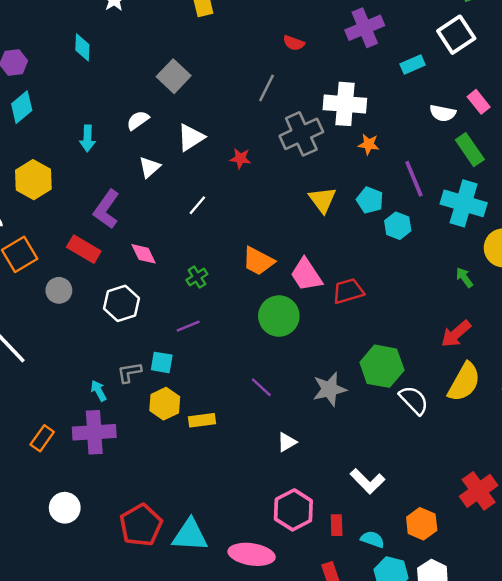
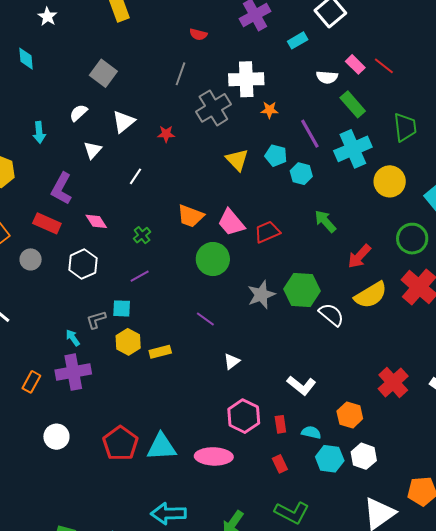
cyan cross: (464, 203) -> (353, 149), turned -33
green arrow: (464, 278) -> (325, 221), moved, size x1.4
yellow semicircle: (464, 382) -> (371, 295), turned 36
gray star: (329, 389) -> (261, 295), moved

